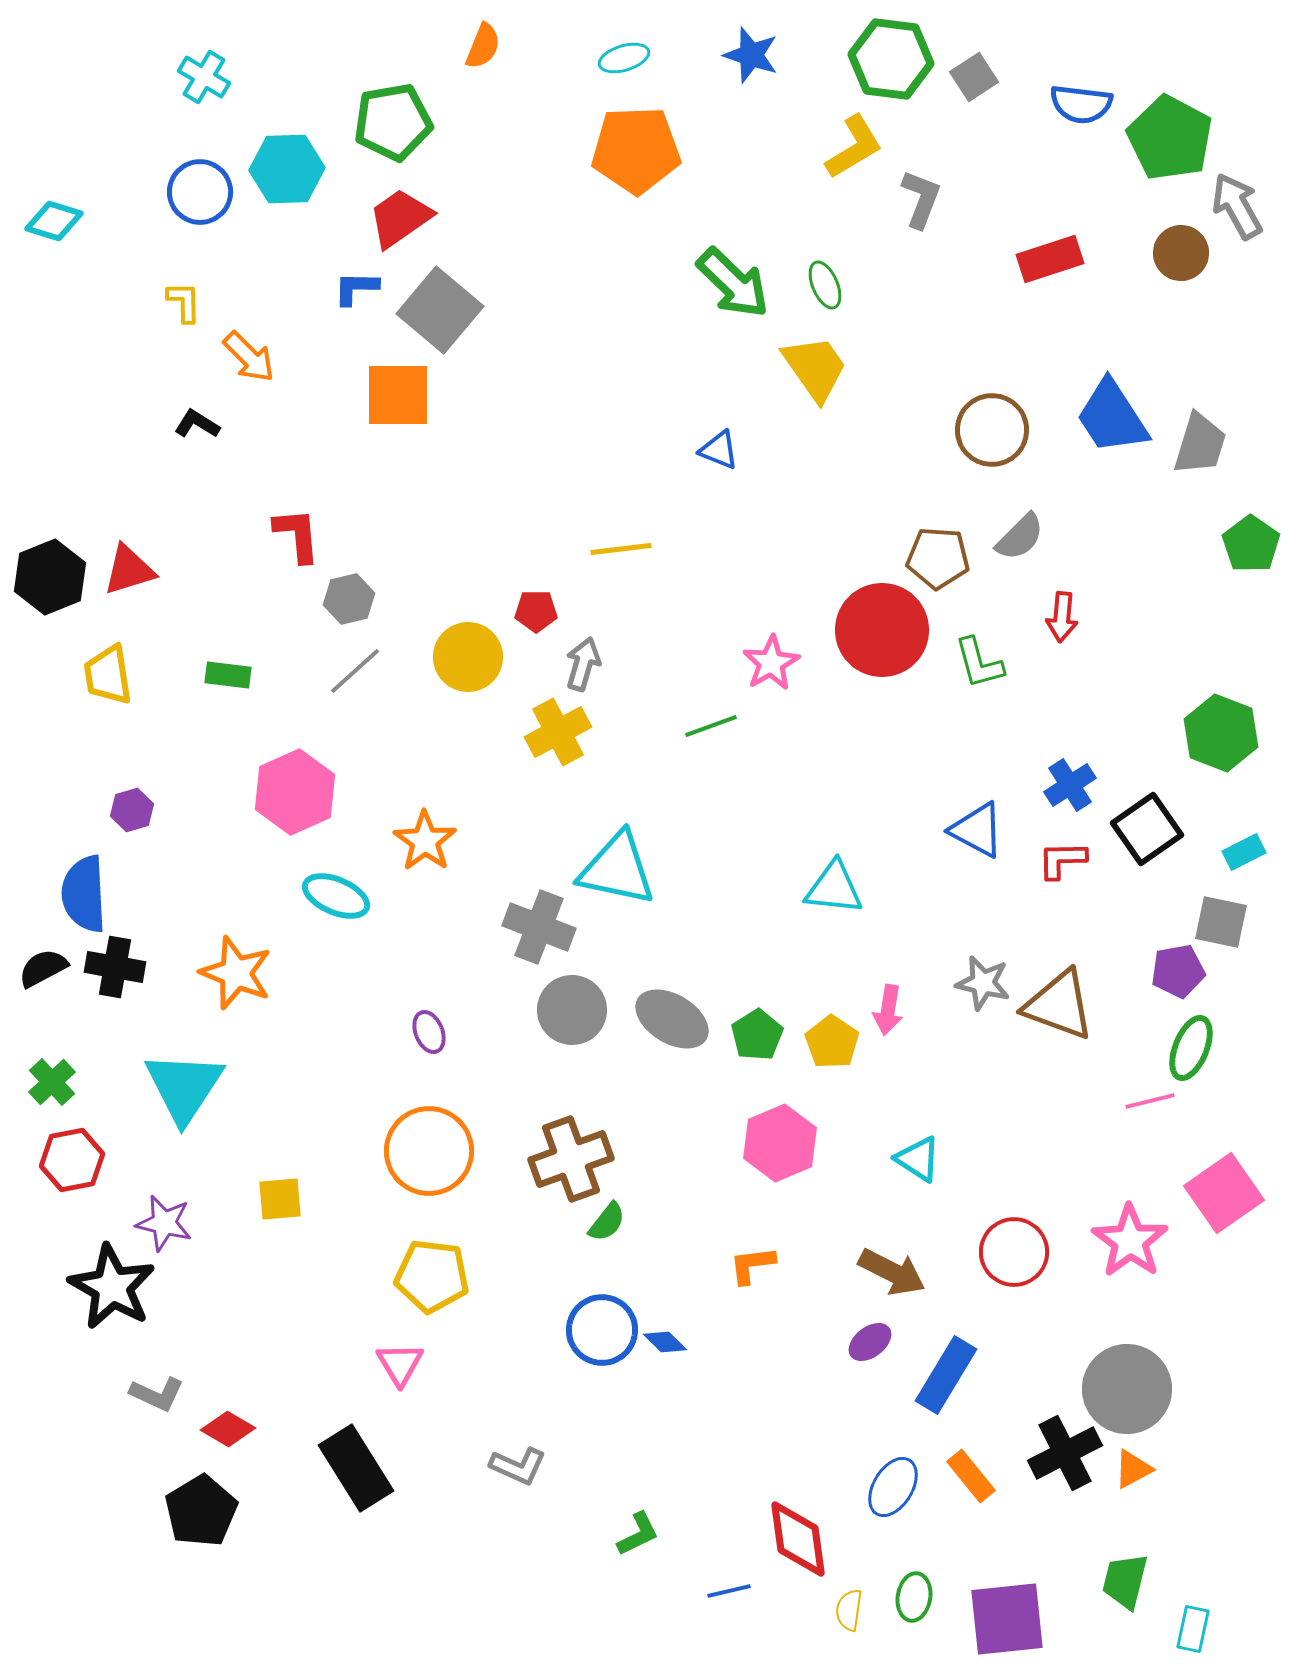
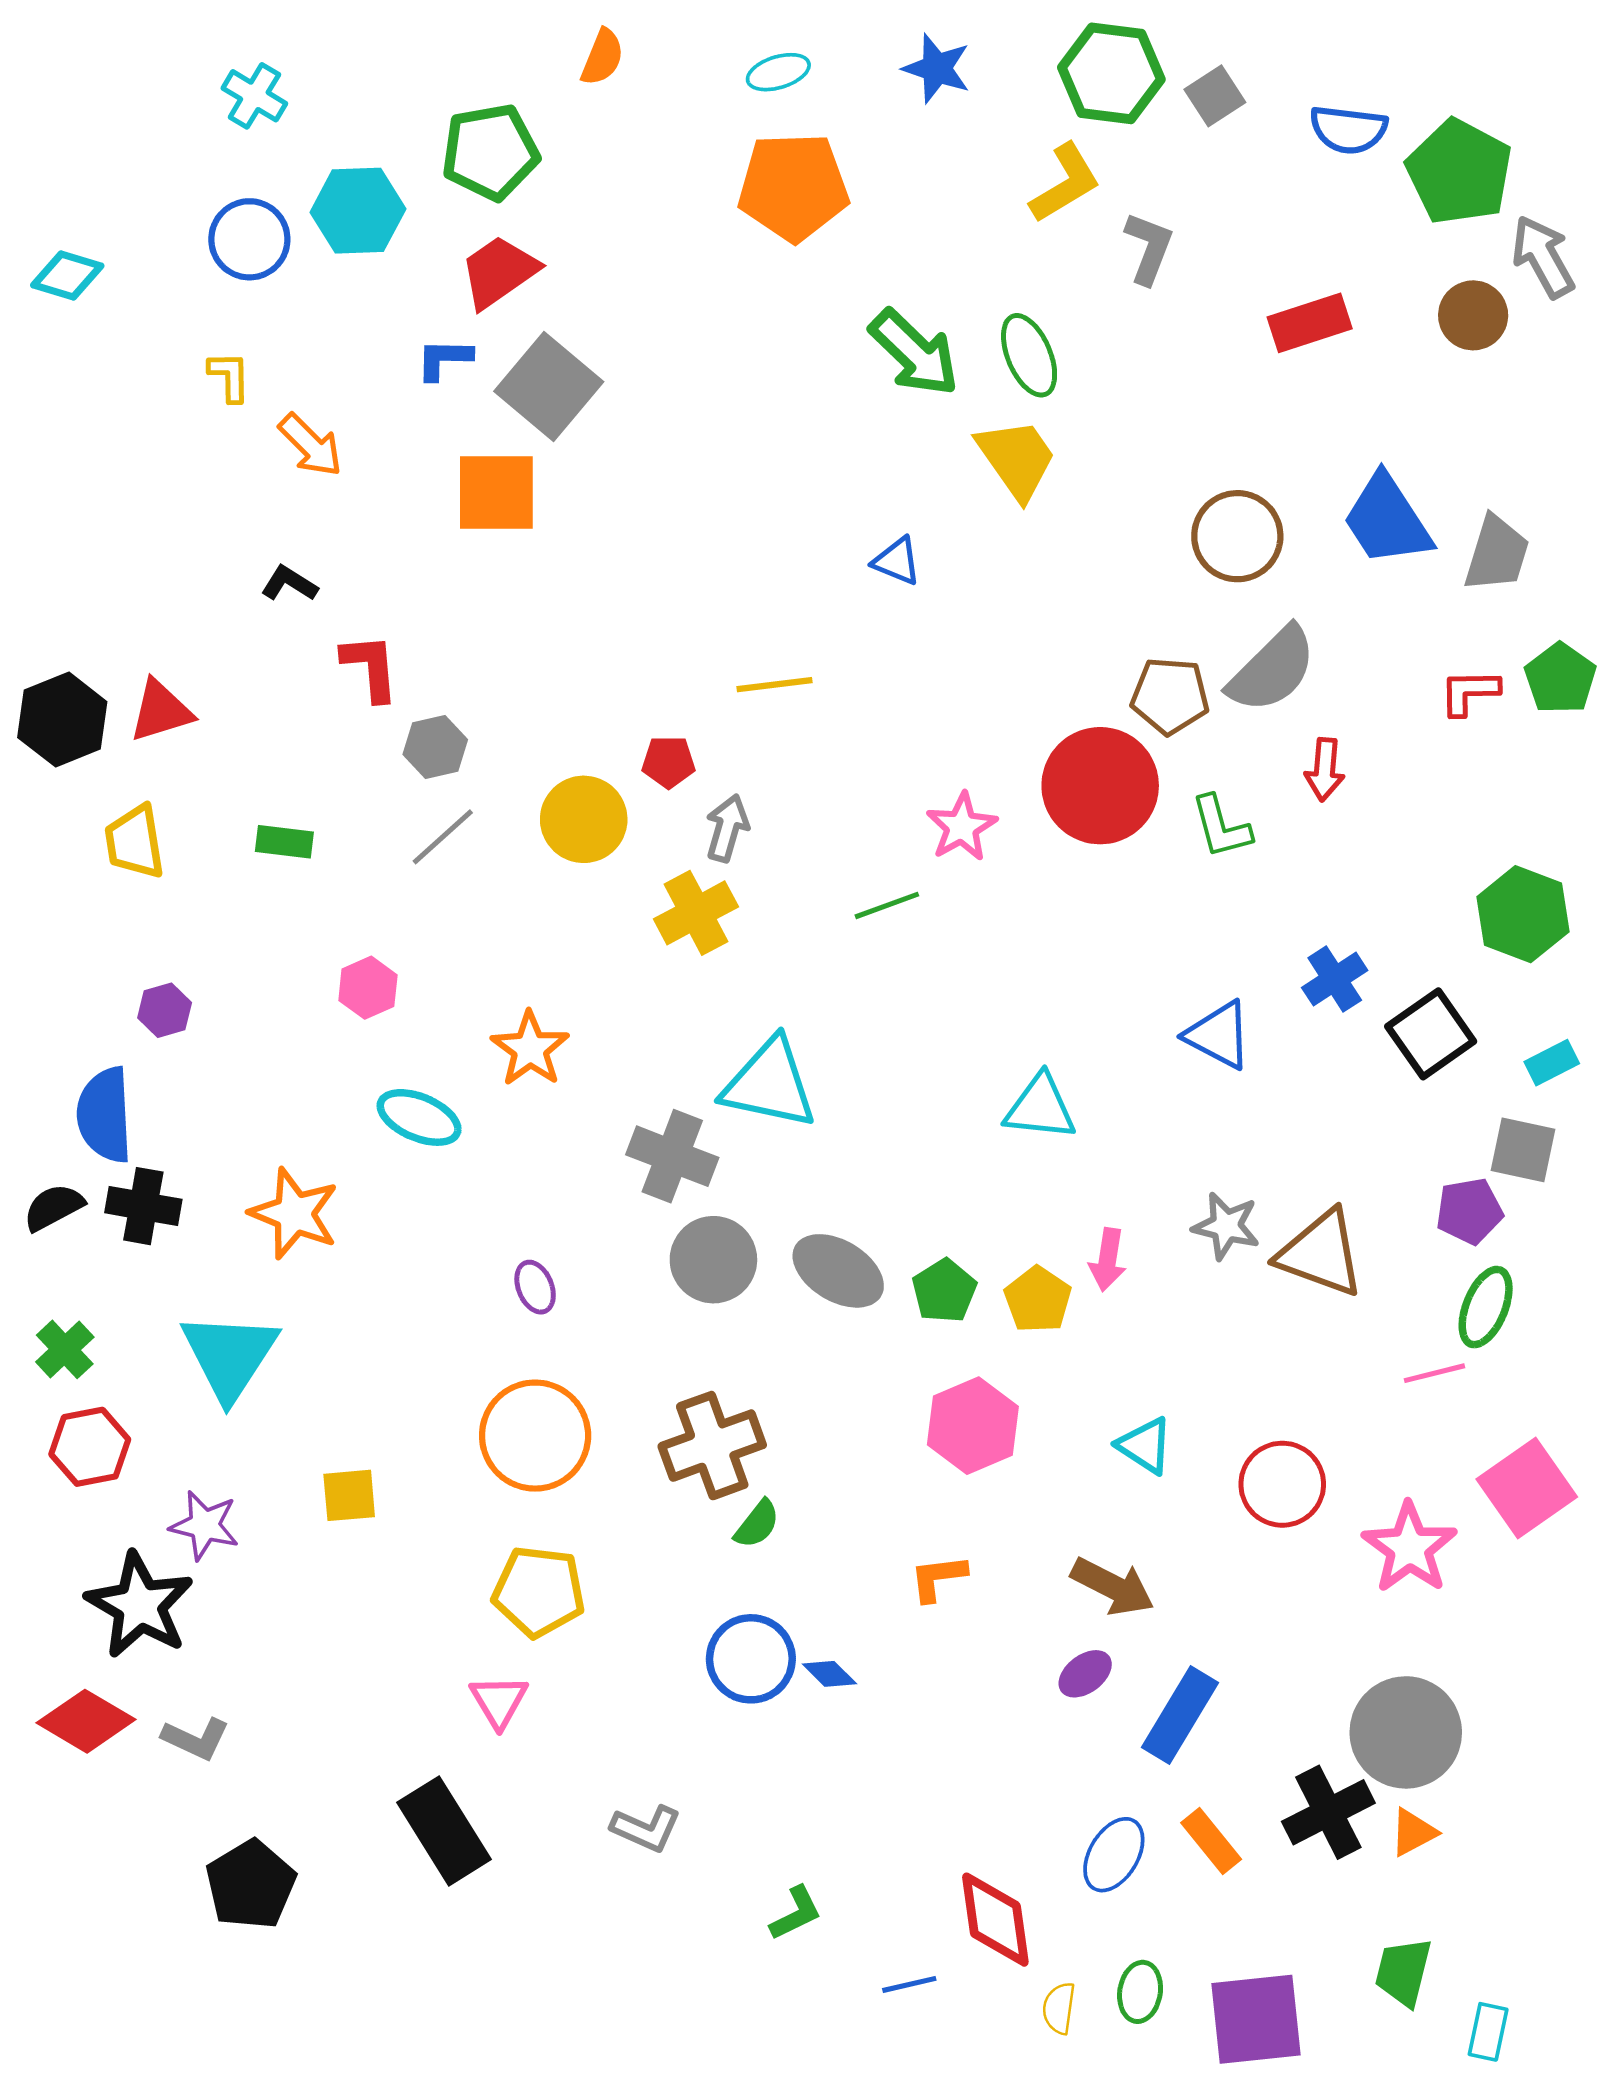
green ellipse: (825, 285) -> (1029, 355), size x1.4
black L-shape: (197, 424) -> (289, 584), moved
gray semicircle: (1020, 537) -> (1272, 670), size x1.5
pink hexagon: (295, 792) -> (368, 988), size x0.6
red L-shape: (1062, 860) -> (1469, 692), moved
red circle: (1014, 1252) -> (1282, 1484), moved
red diamond: (228, 1429) -> (86, 1721), moved, size x1.4

